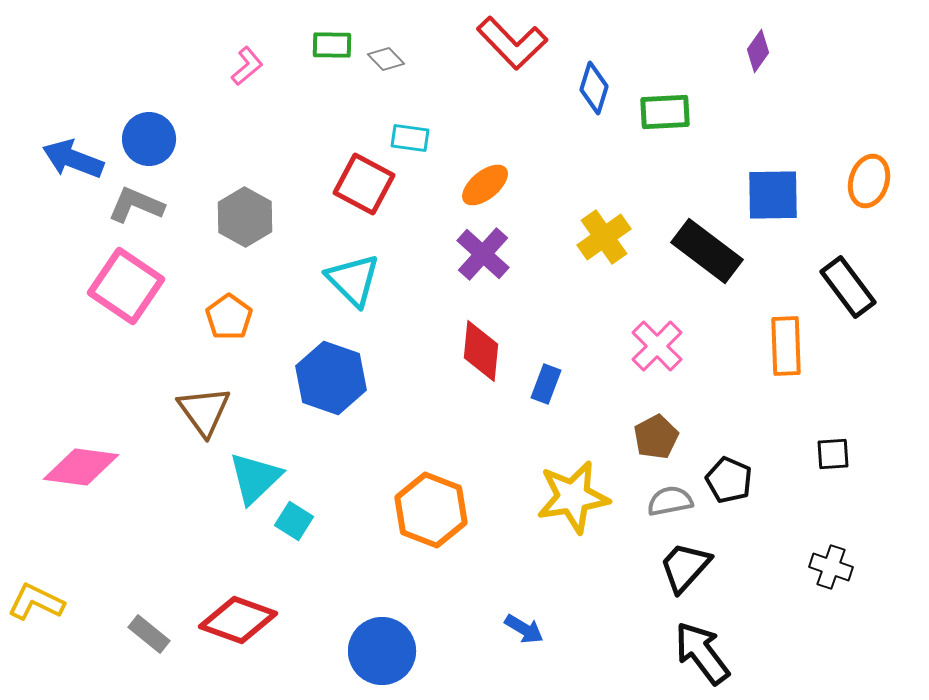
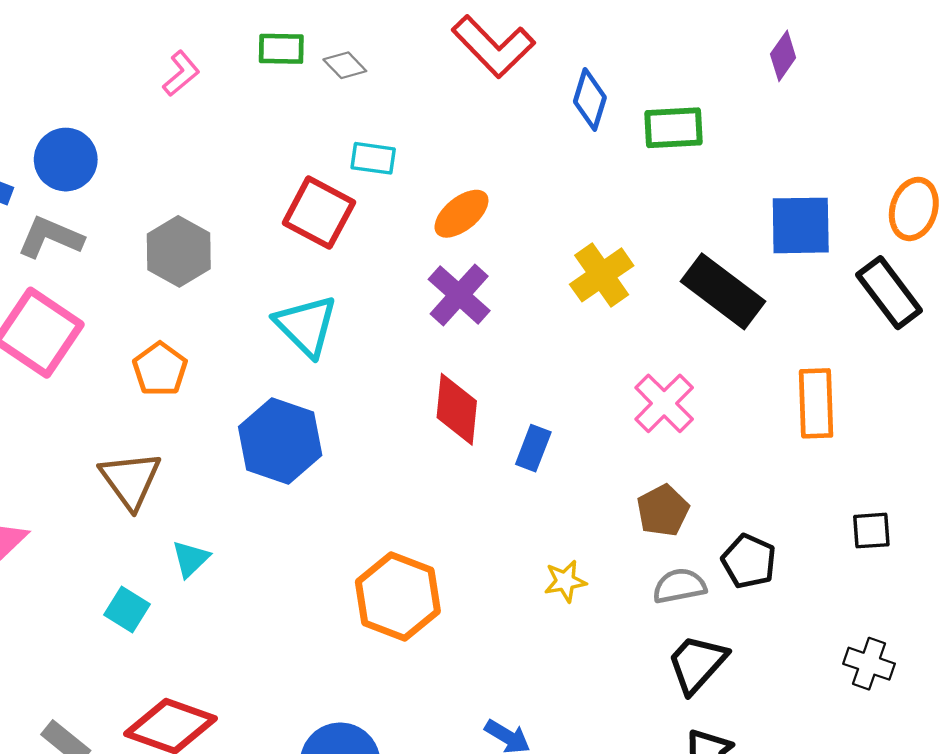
black rectangle: (848, 287) -> (889, 293), moved
cyan triangle: (255, 478) -> (191, 559), size x0.6
yellow star: (573, 497) -> (565, 581), size x0.5
cyan square: (294, 521) -> (127, 609), moved

